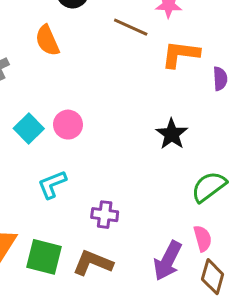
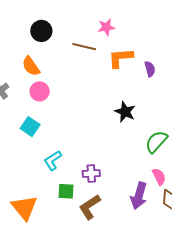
pink circle: (68, 125) -> (40, 91), moved
green square: (44, 257) -> (66, 191), moved, size x0.7
brown L-shape: (93, 263) -> (90, 207), turned -44

